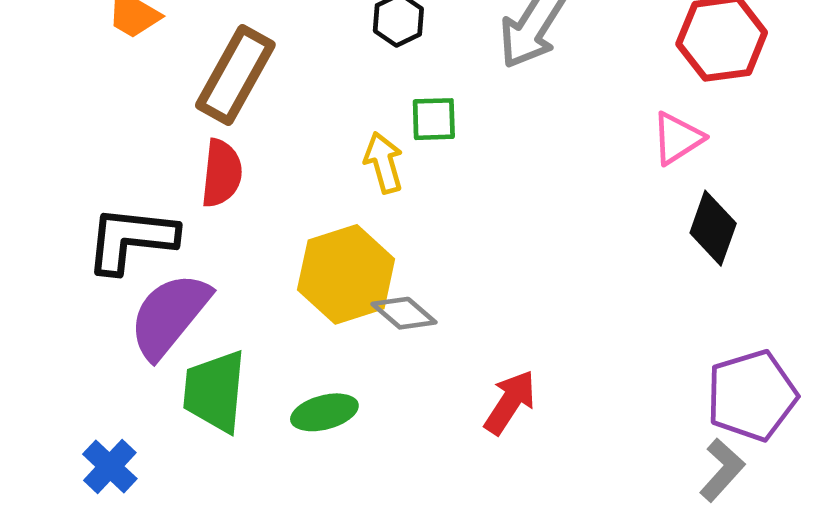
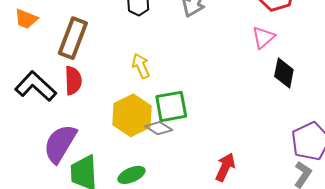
green square: (434, 119) -> (171, 106), moved, size x1.6
black L-shape: (131, 239) -> (36, 86), moved, turned 45
red arrow: (510, 402) -> (225, 167), moved

